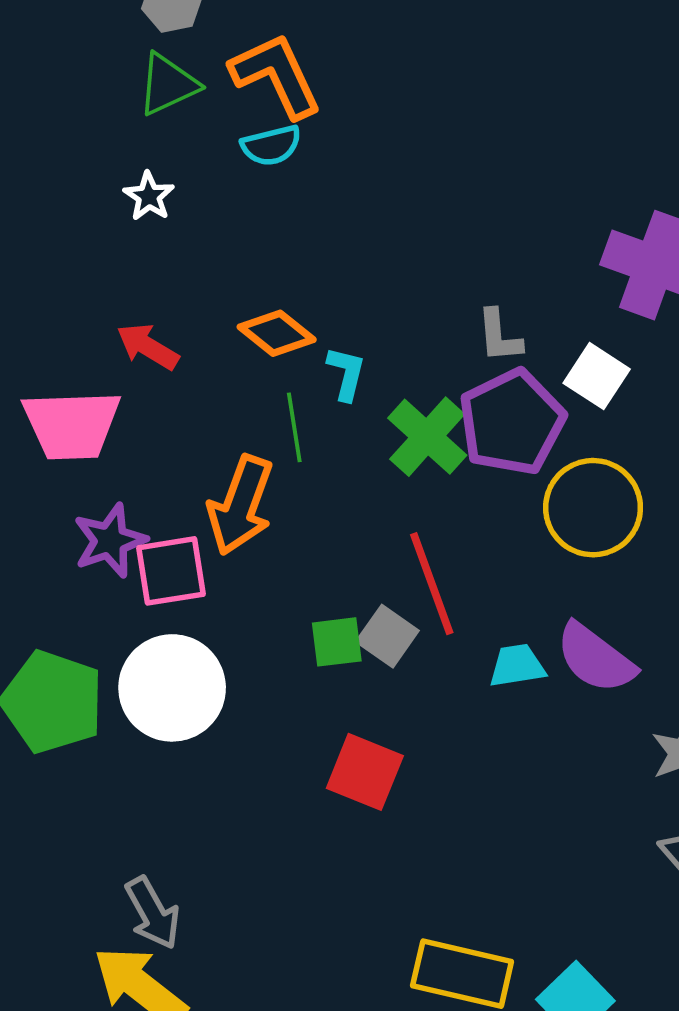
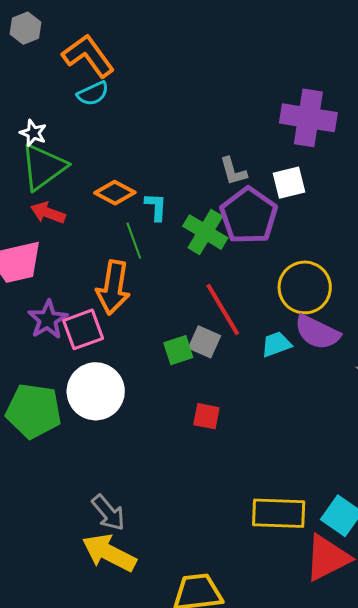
green triangle: (168, 84) -> (43, 167), moved, size x1.4
white square: (597, 376) -> (289, 183), turned -36
yellow circle: (593, 508) -> (305, 287), moved
red square: (365, 772) -> (206, 416), size x0.7

